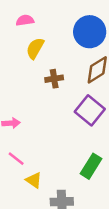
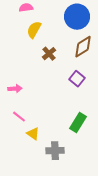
brown cross: (54, 79) -> (49, 54), turned -32
purple square: (90, 110) -> (77, 79), size x0.7

